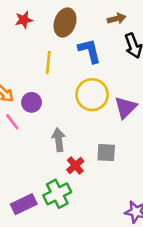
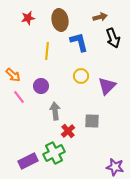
brown ellipse: (65, 22) -> (60, 20), turned -30
yellow circle: (92, 95) -> (81, 76), size x0.6
purple circle: (32, 102) -> (41, 86), moved

